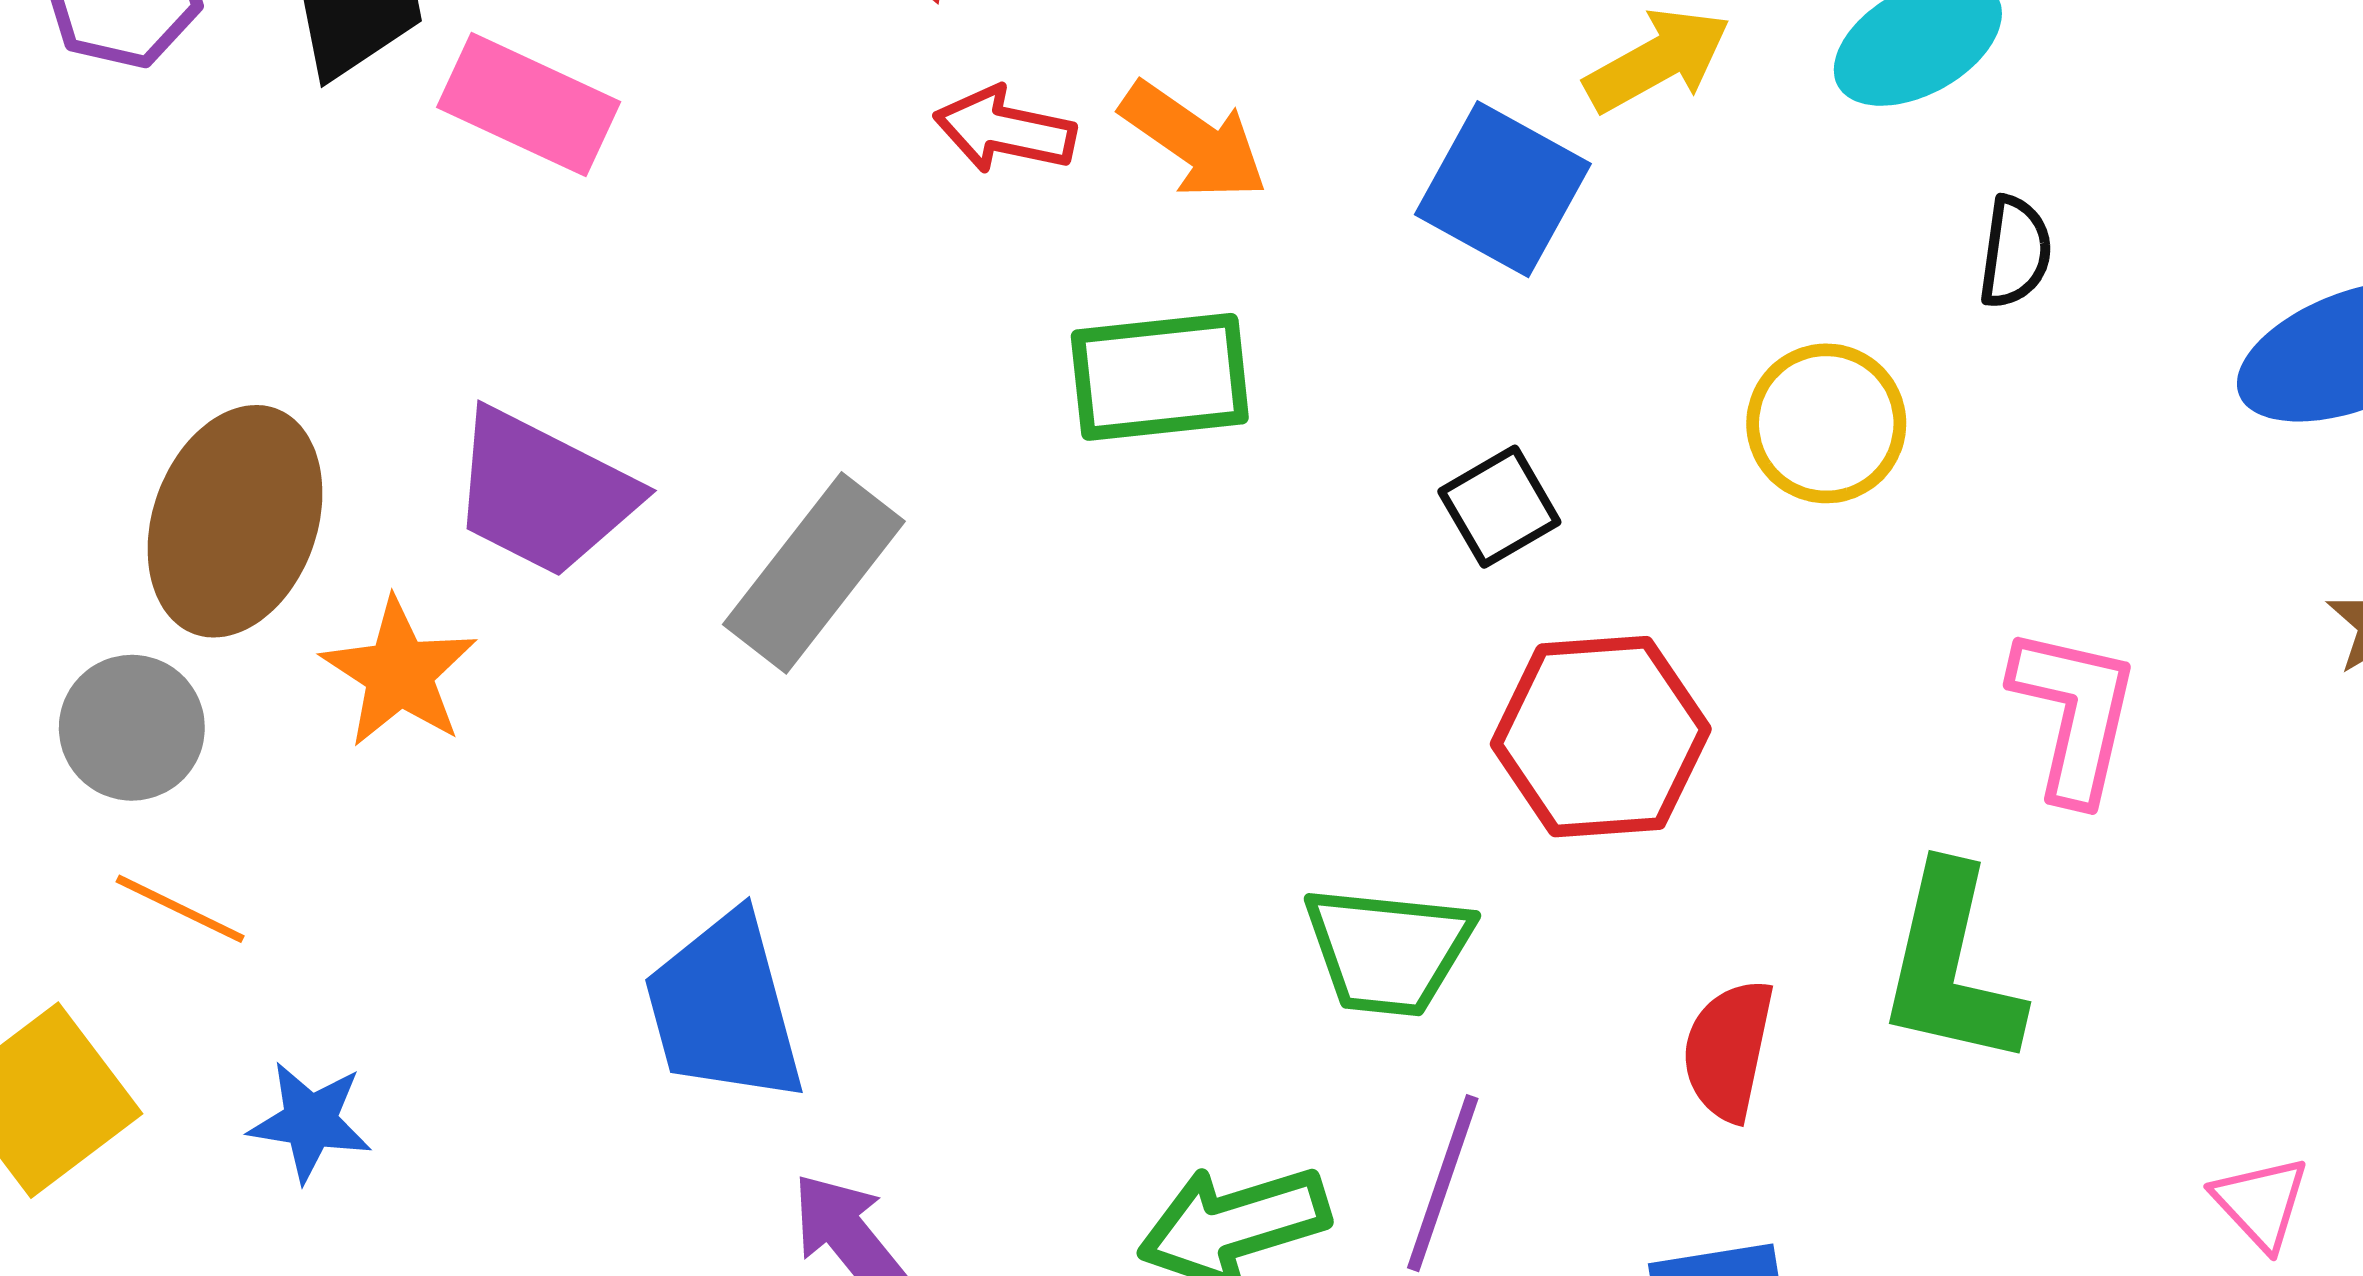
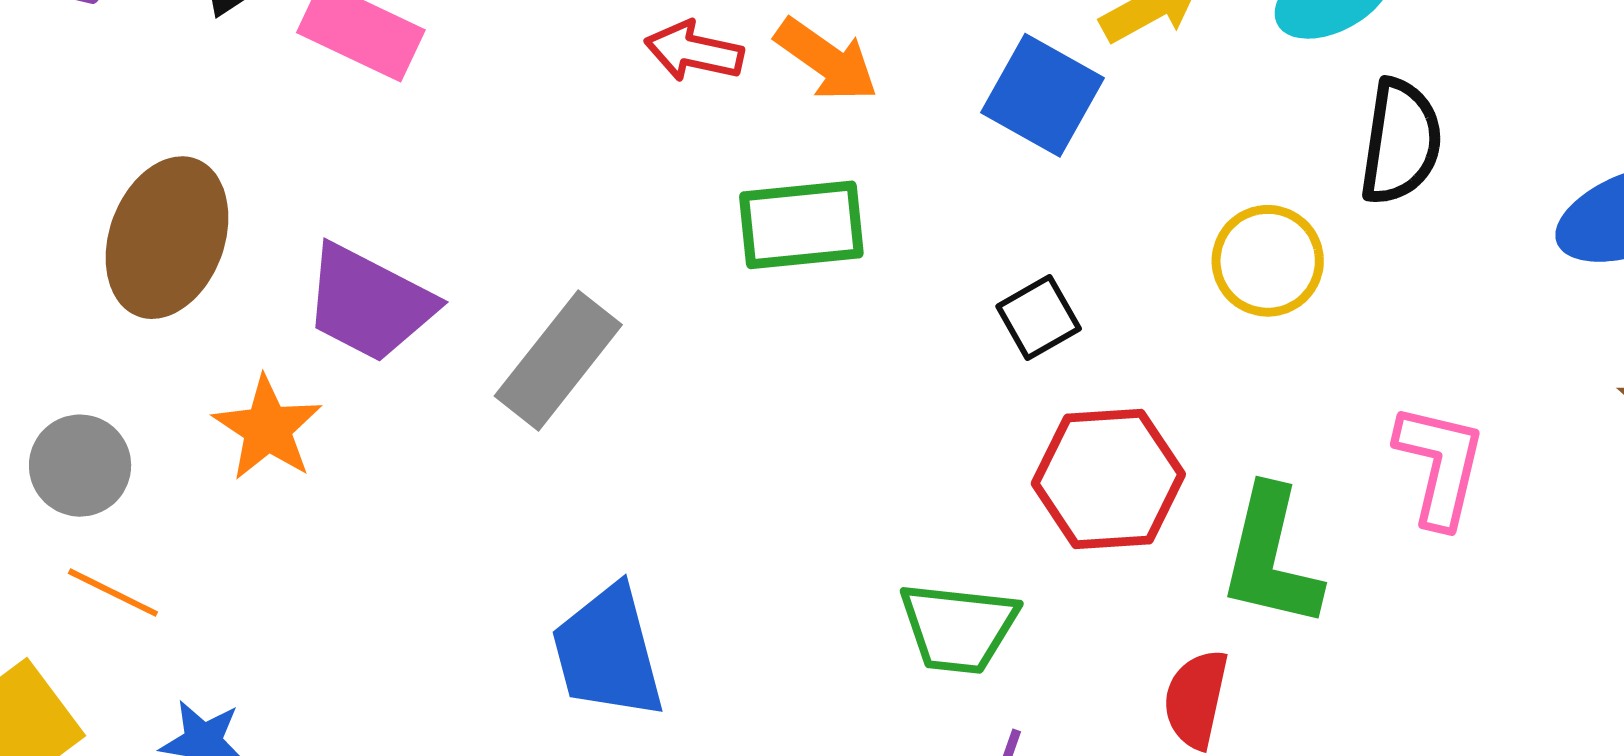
black semicircle: (2015, 252) -> (1401, 142), size x1.6
brown ellipse: (235, 521) -> (167, 238), moved
green L-shape: (1951, 966) -> (1271, 557), moved
blue trapezoid: (724, 1008) -> (608, 652), moved

